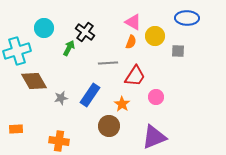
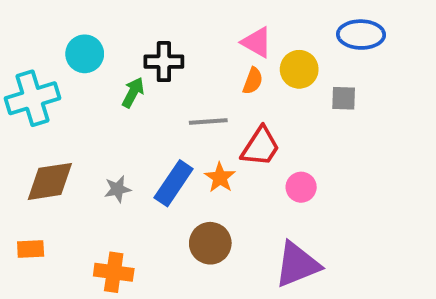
black cross: (85, 32) -> (164, 62), turned -36
brown diamond: (34, 81) -> (50, 181), moved, turned -68
orange star: (122, 104) -> (220, 178), moved

